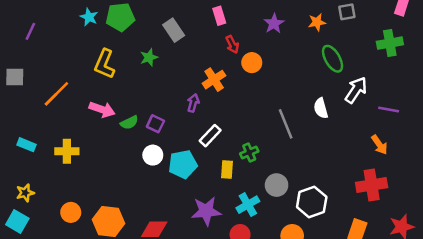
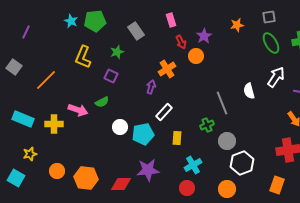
orange star: (317, 22) -> (237, 25), moved
purple star: (274, 24) -> (204, 36), moved
green ellipse: (333, 59) -> (271, 43), moved
gray square: (15, 77) -> (14, 67), turned 35
pink arrow: (102, 109) -> (78, 110), moved
purple square: (155, 124) -> (111, 76), moved
cyan rectangle: (26, 145) -> (23, 119), size x1.5
green cross: (249, 152) -> (207, 125), moved
gray circle: (277, 185) -> (227, 141), moved
yellow star: (25, 193) -> (30, 154), moved
purple star: (206, 211) -> (148, 170), moved

